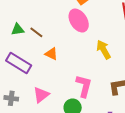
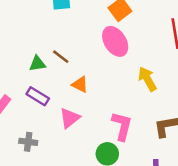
green triangle: (18, 29) -> (37, 64), moved
purple rectangle: (19, 63) -> (38, 96), size x0.7
pink triangle: (41, 95) -> (70, 118), moved

